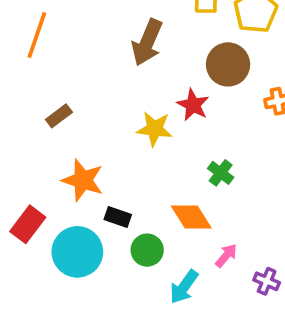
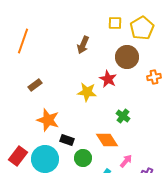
brown arrow: (147, 42) -> (83, 45), size x0.7
red rectangle: (28, 224) -> (18, 156), moved

